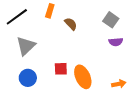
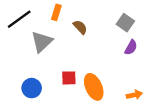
purple semicircle: (116, 42) -> (131, 47), turned -56
gray triangle: (26, 46) -> (42, 42), moved

